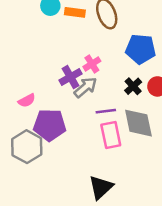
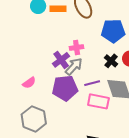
pink cross: (92, 64) -> (77, 48), turned 32
purple pentagon: (50, 125) -> (65, 88), moved
pink rectangle: (111, 135) -> (98, 101), turned -60

